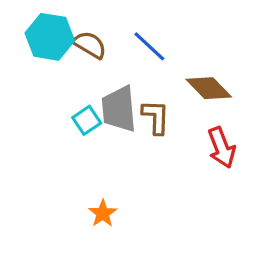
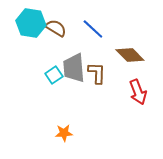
orange star: (103, 213) -> (64, 133), turned 30

